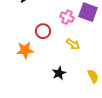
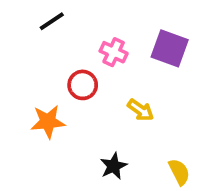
pink cross: (67, 17) -> (114, 52), moved

